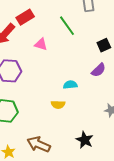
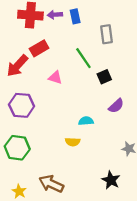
black square: (104, 45) -> (104, 77), moved
black star: (85, 140) -> (111, 180), moved

